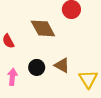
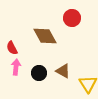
pink arrow: (12, 77) -> (16, 67), moved

